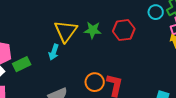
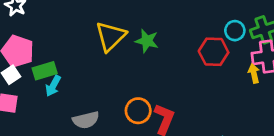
red hexagon: (124, 30) -> (214, 52), moved
cyan arrow: (54, 52) -> (53, 86), moved

